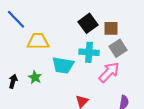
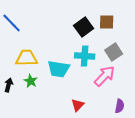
brown square: (111, 28) -> (107, 22), moved
yellow trapezoid: (38, 41) -> (27, 58), moved

